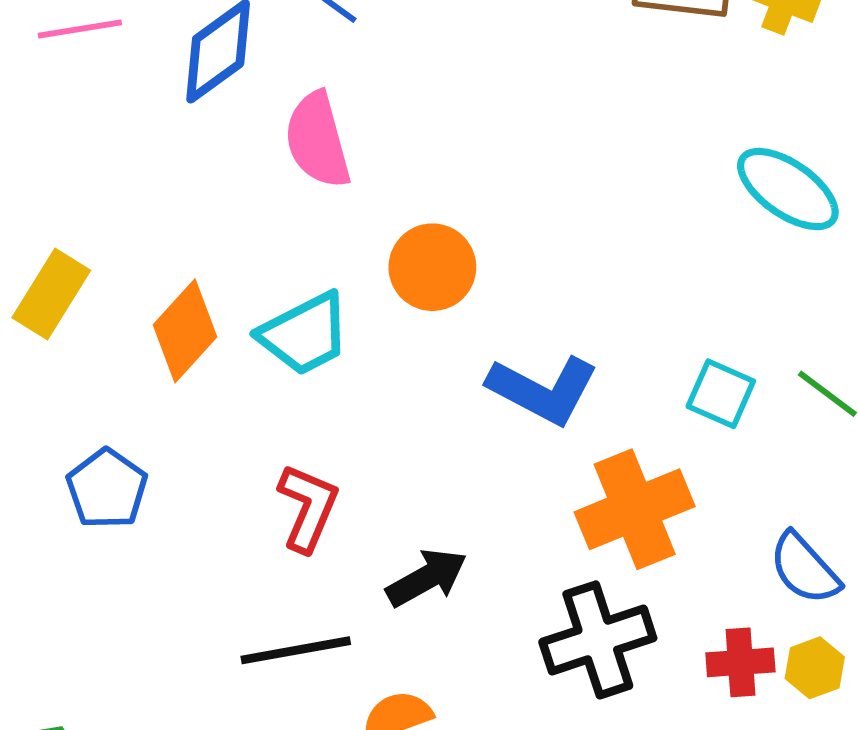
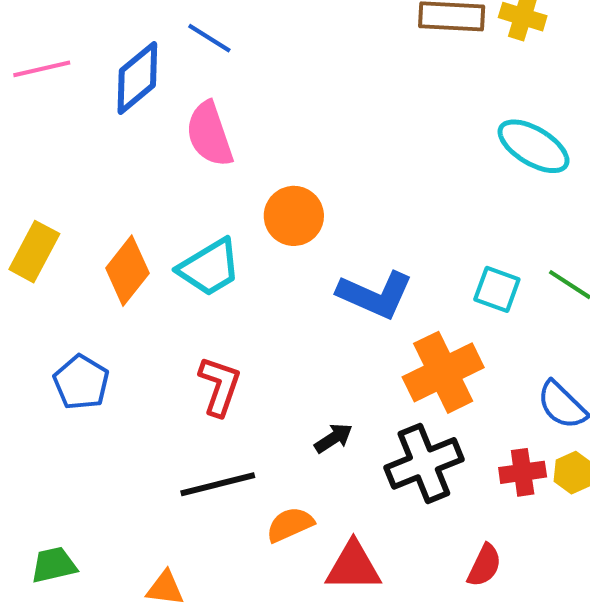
black arrow: (427, 578) -> (334, 438), moved, size x0.7

